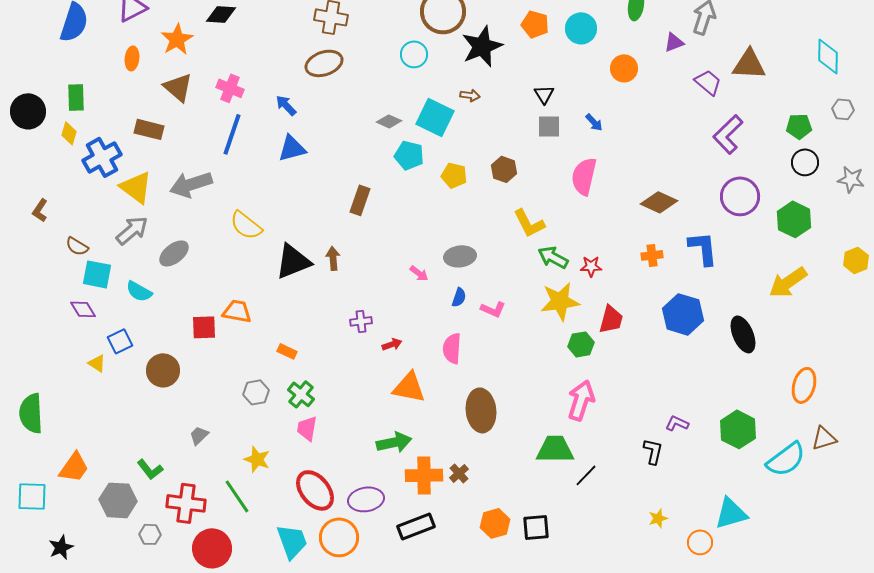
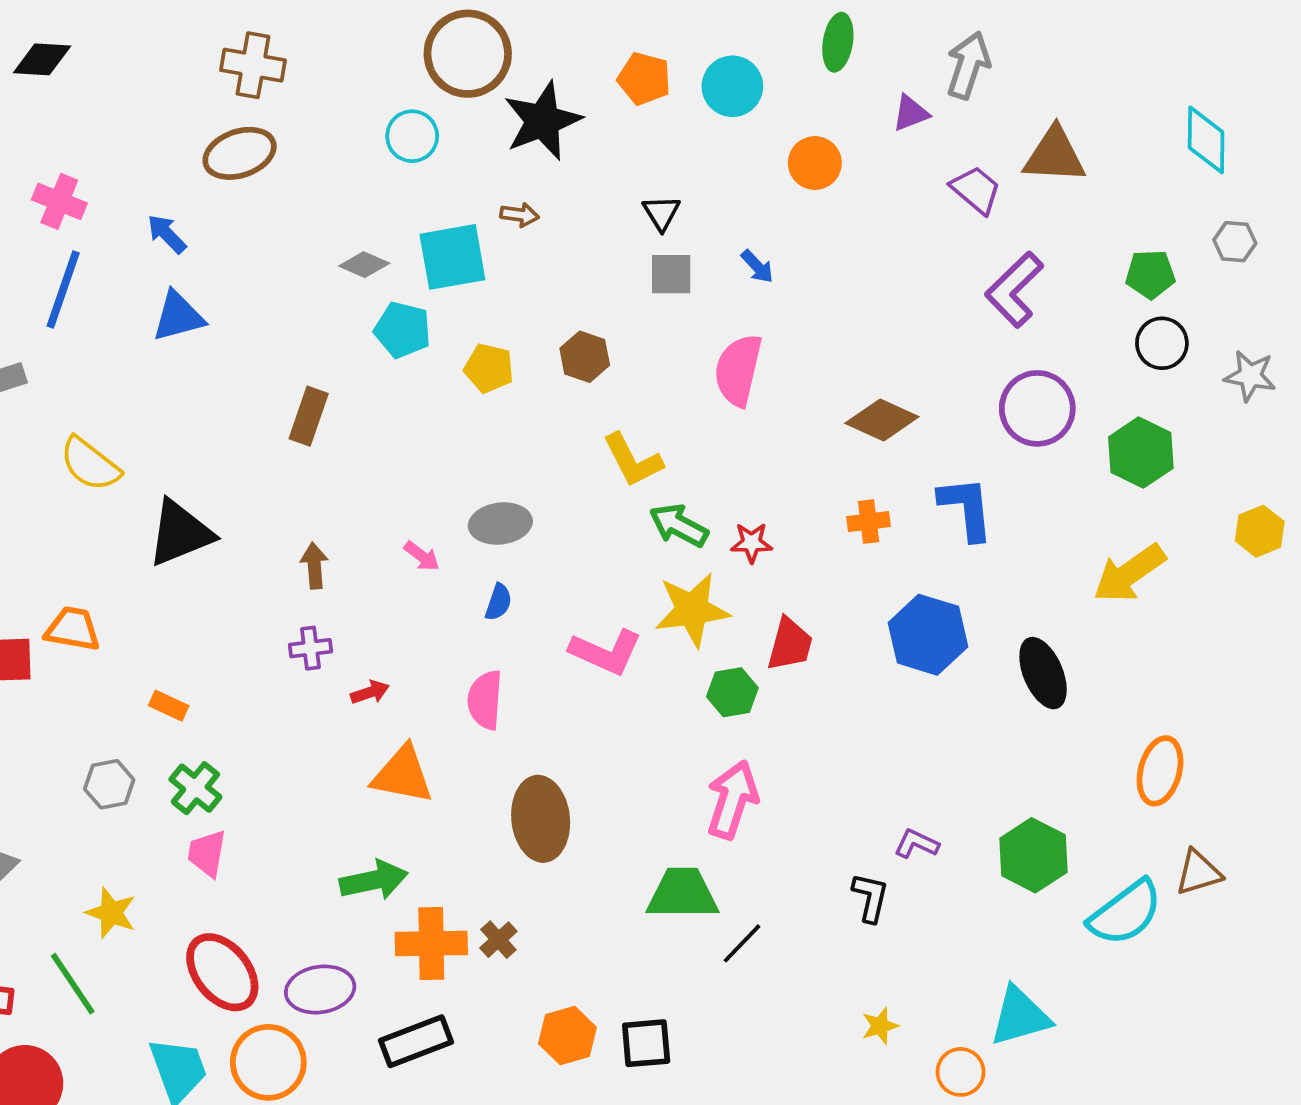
cyan square: (435, 117) -> (452, 257), turned -36
brown arrow: (333, 258) -> (314, 566), moved
pink L-shape: (493, 309) -> (606, 652), moved, size x1.5

